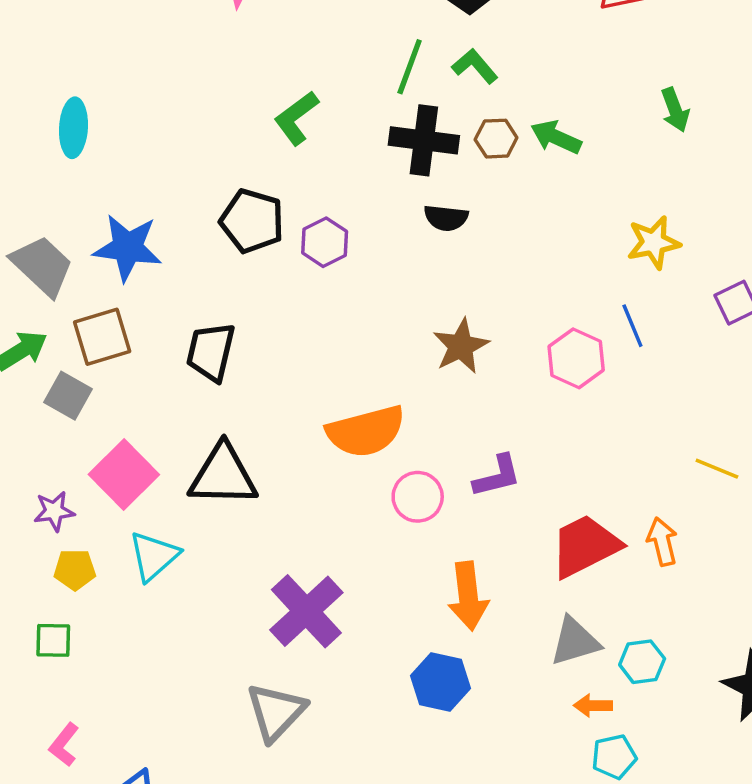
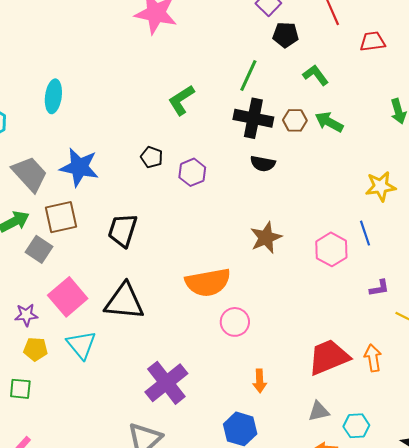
green L-shape: (475, 66) -> (316, 75), moved
black pentagon: (252, 221) -> (152, 157), size x0.6
purple L-shape: (497, 476) -> (379, 288), moved, size x0.7
cyan triangle: (154, 556) -> (81, 345), turned -32
orange arrow: (468, 596) -> (260, 381), size x0.6
gray triangle: (575, 641) -> (319, 411), size x0.7

